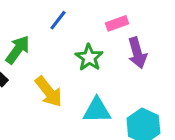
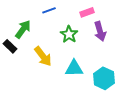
blue line: (58, 20) -> (49, 10), turned 32

